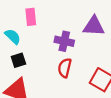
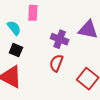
black square: (18, 60) -> (16, 50), turned 32

